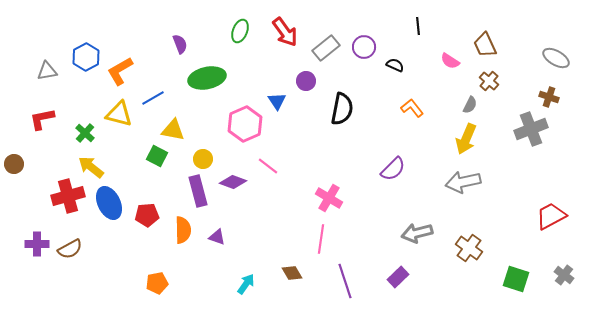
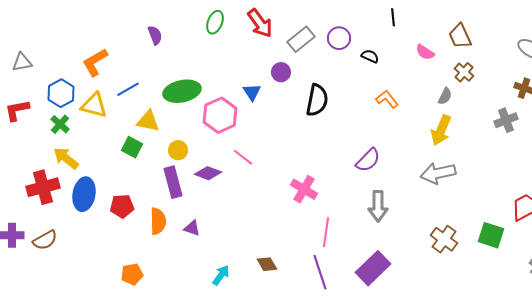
blue hexagon: (86, 57) -> (61, 93), moved
green ellipse: (207, 78) -> (182, 91), moved
gray cross: (531, 129) -> (506, 120), size x0.7
blue ellipse: (109, 203) -> (84, 194), turned 36
gray arrow: (417, 233) -> (378, 206), moved, turned -76
pink line: (321, 239) -> (326, 232), moved
purple rectangle: (398, 277) -> (373, 268), size x1.6
green square: (516, 279) -> (491, 235), moved

